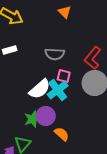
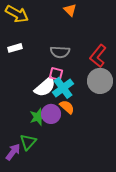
pink square: (64, 76) -> (56, 74), moved
orange semicircle: (62, 134) -> (67, 107), moved

